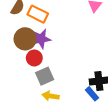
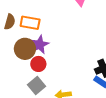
gray square: (45, 76) -> (37, 86), moved

